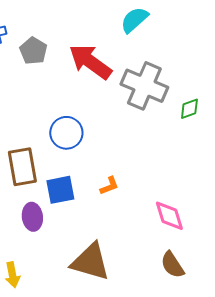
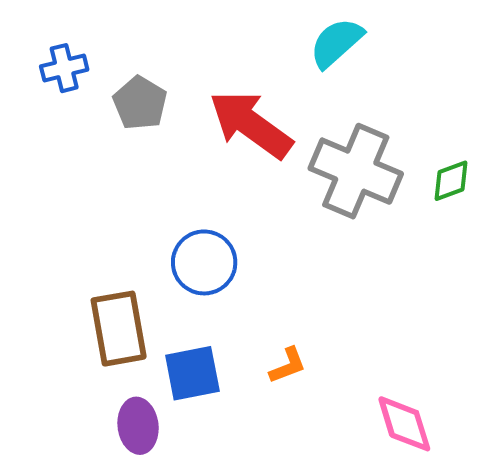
green diamond: (189, 109) -> (451, 181), moved

